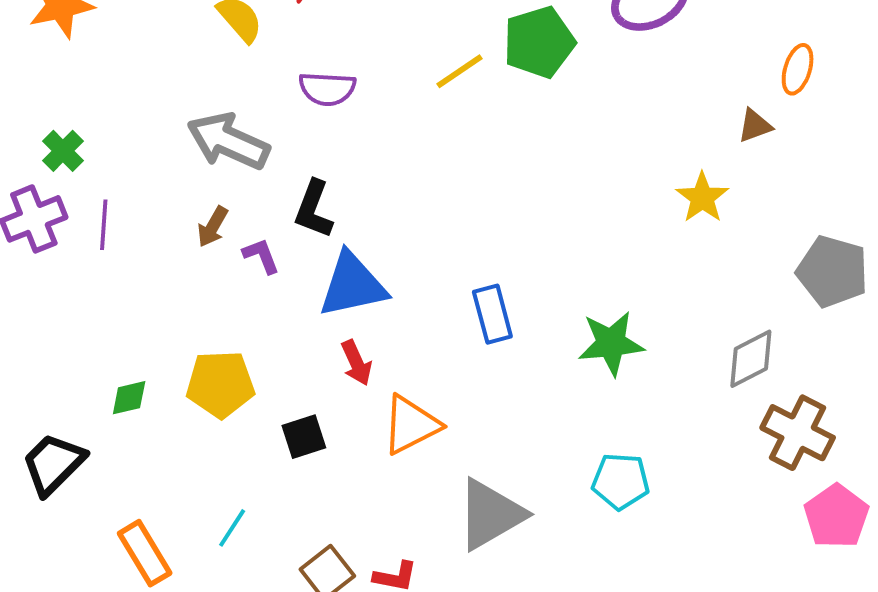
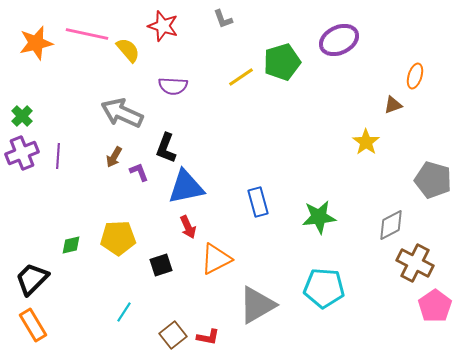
green cross: (63, 151) -> (22, 116), moved
cyan pentagon: (621, 481) -> (324, 288), size x1.4
orange rectangle: (145, 553) -> (33, 325), moved

